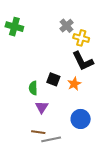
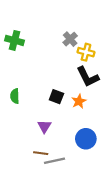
green semicircle: (33, 88) -> (15, 96), moved

